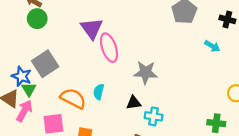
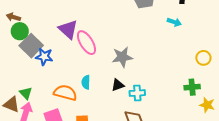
gray square: (45, 64) -> (31, 46), moved
blue star: (22, 76) -> (44, 57), moved

